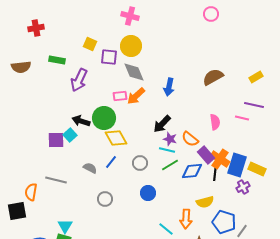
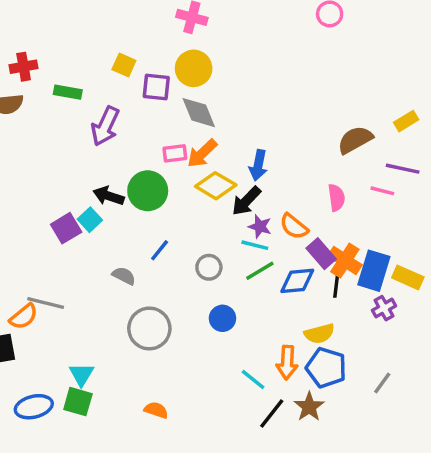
red cross: (36, 28) -> (24, 67), moved
brown semicircle: (213, 77) -> (355, 140), moved
blue arrow: (169, 87) -> (258, 165), moved
yellow diamond: (116, 138) -> (216, 186), moved, turned -30
purple square: (56, 140) -> (66, 228), turned -30
blue line: (111, 162) -> (160, 250), moved
gray line: (56, 180) -> (46, 303), moved
orange semicircle: (31, 192) -> (24, 317), turned -138
gray circle: (105, 199) -> (149, 328), size x1.6
blue pentagon: (224, 222) -> (326, 368), moved

